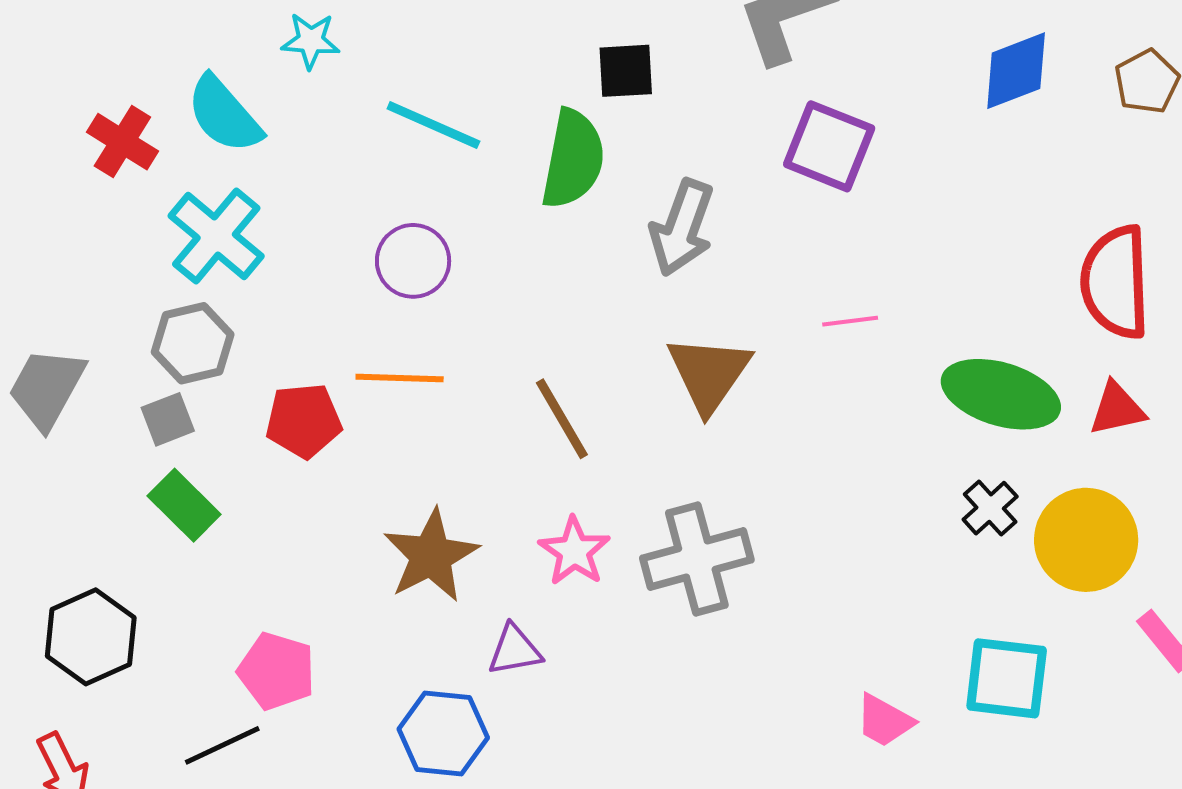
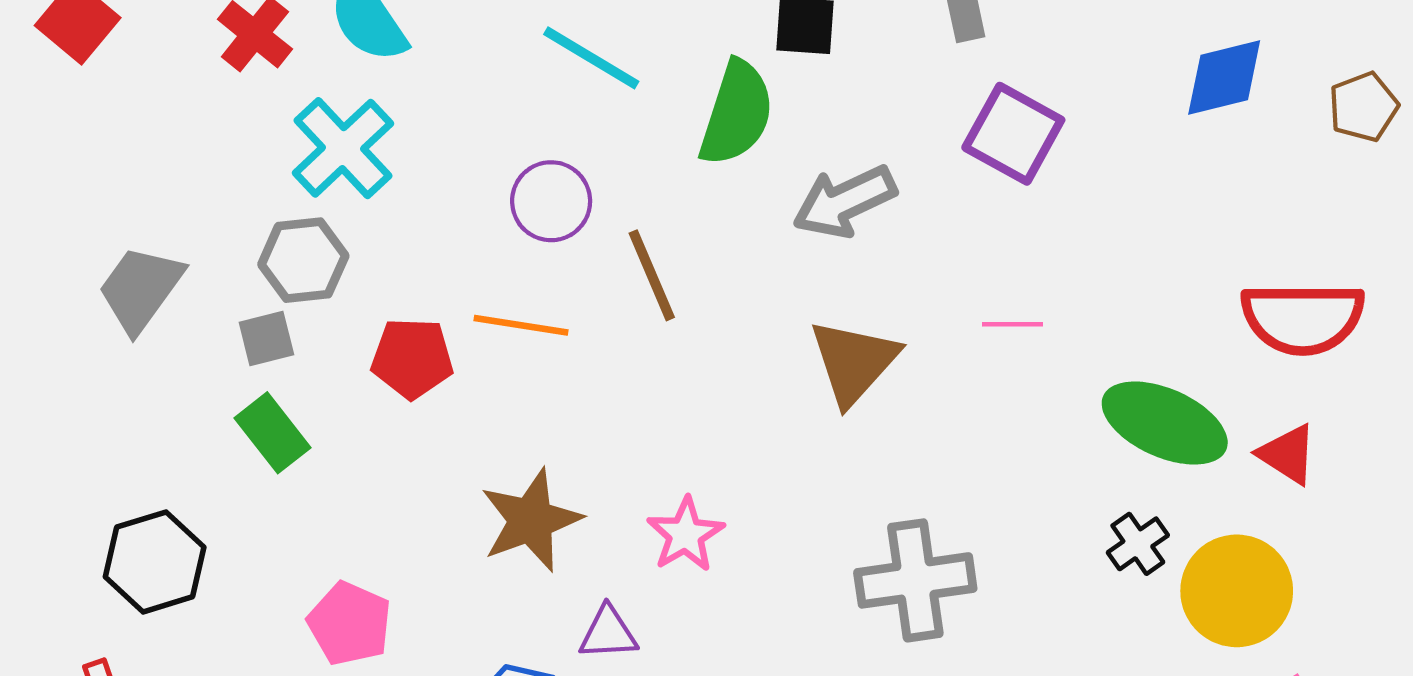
gray arrow: (682, 228) -> (844, 201), turned 38
red semicircle: (1115, 282) -> (1303, 318), turned -95
red triangle: (1117, 409) -> (1288, 454), turned 38
brown line: (562, 419) -> (652, 275), moved
gray cross: (697, 559) -> (915, 580), moved

